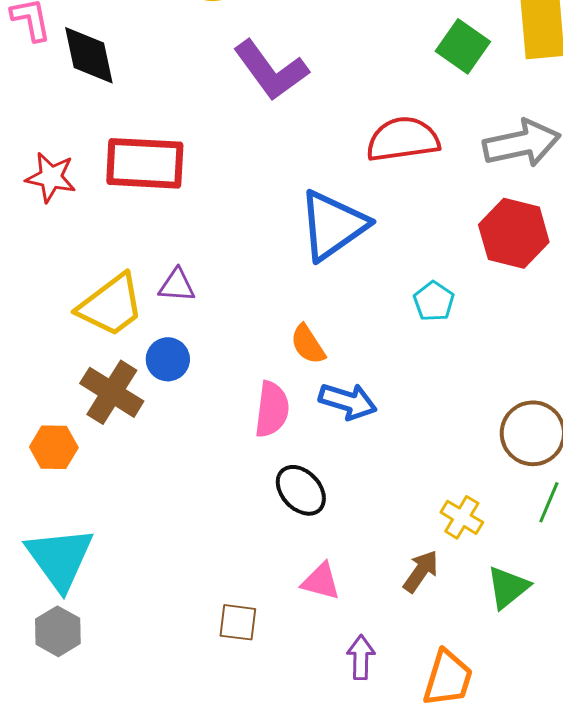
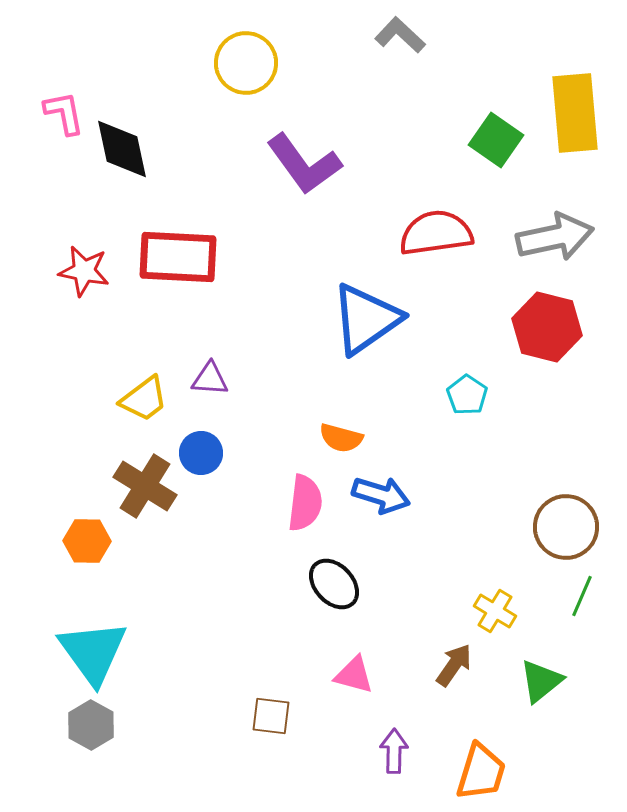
yellow trapezoid: (111, 305) -> (144, 399), size x0.7
orange semicircle: (308, 344) -> (341, 438), turned -42

